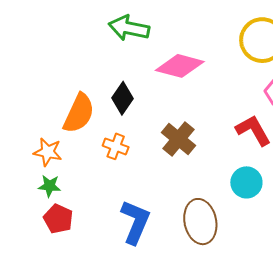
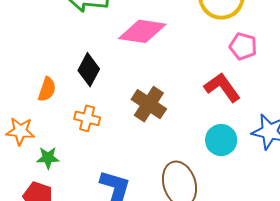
orange semicircle: (79, 113) -> (47, 89), size x0.6
green star: (49, 186) -> (48, 158), moved

